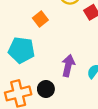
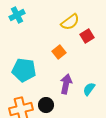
orange square: (40, 19) -> (59, 52), moved

